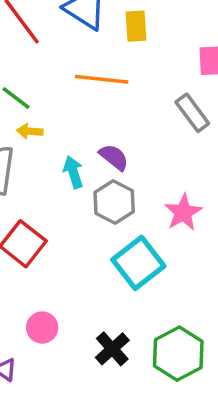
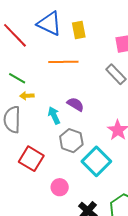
gray hexagon: (114, 202) -> (71, 141), moved
pink circle: (42, 328) -> (60, 187), moved

